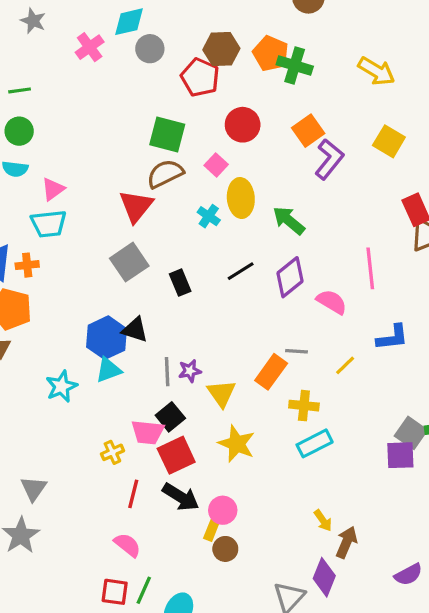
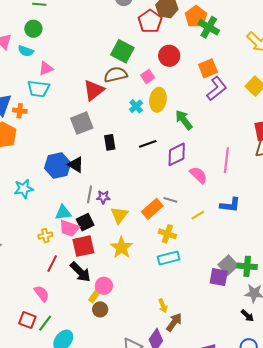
cyan triangle: (108, 370) -> (63, 212), moved

